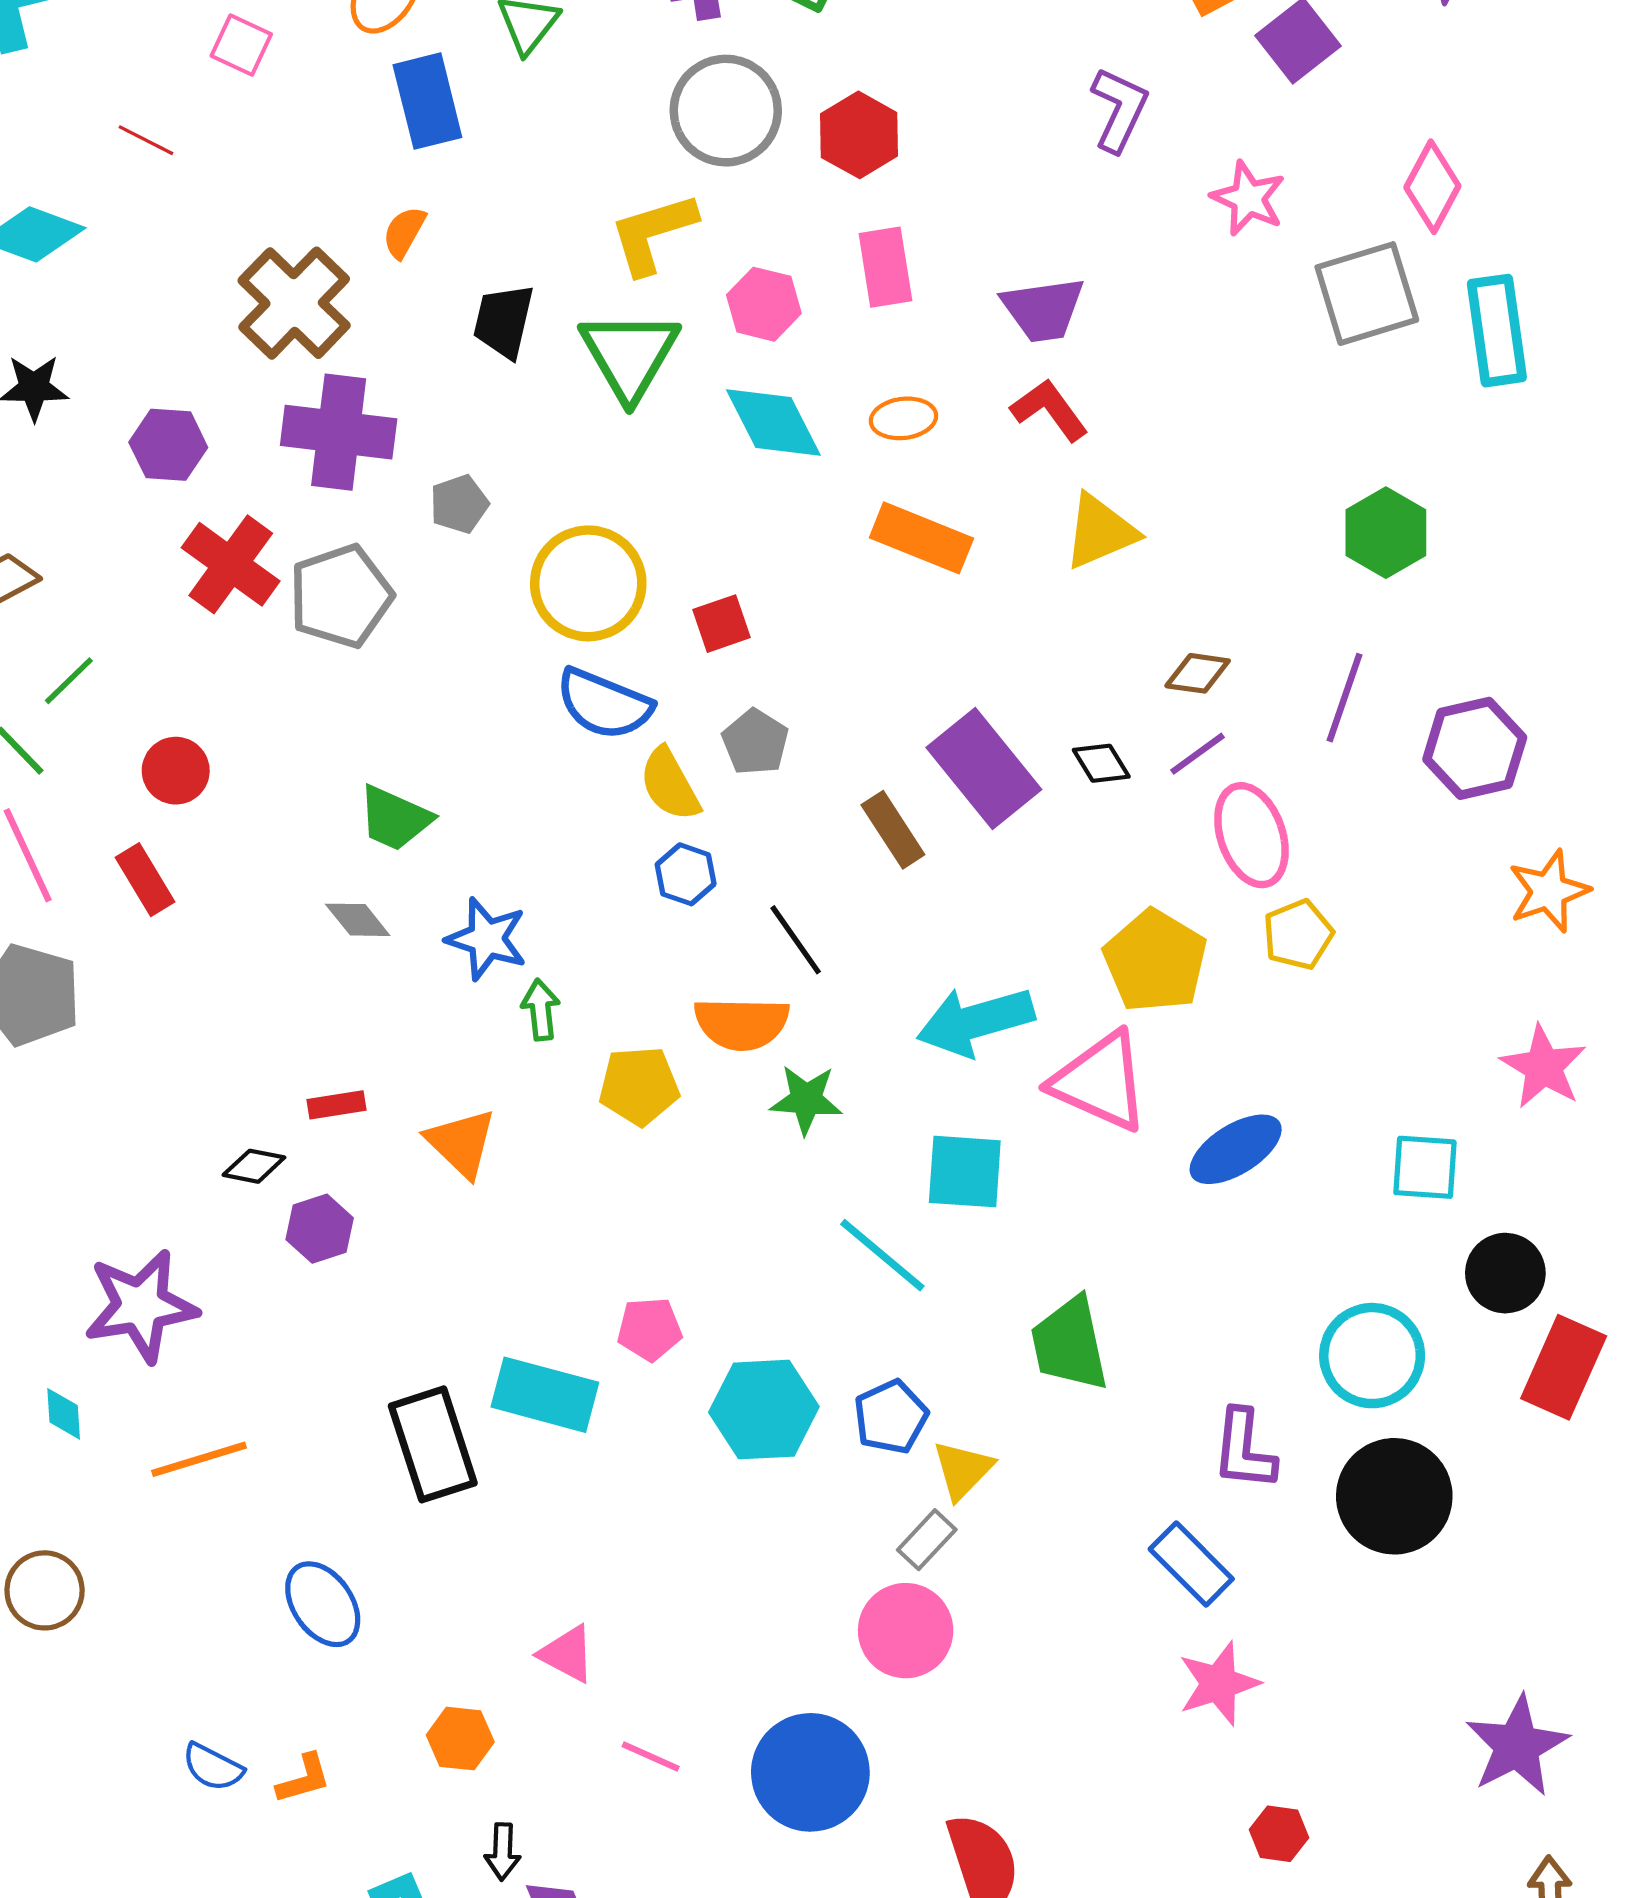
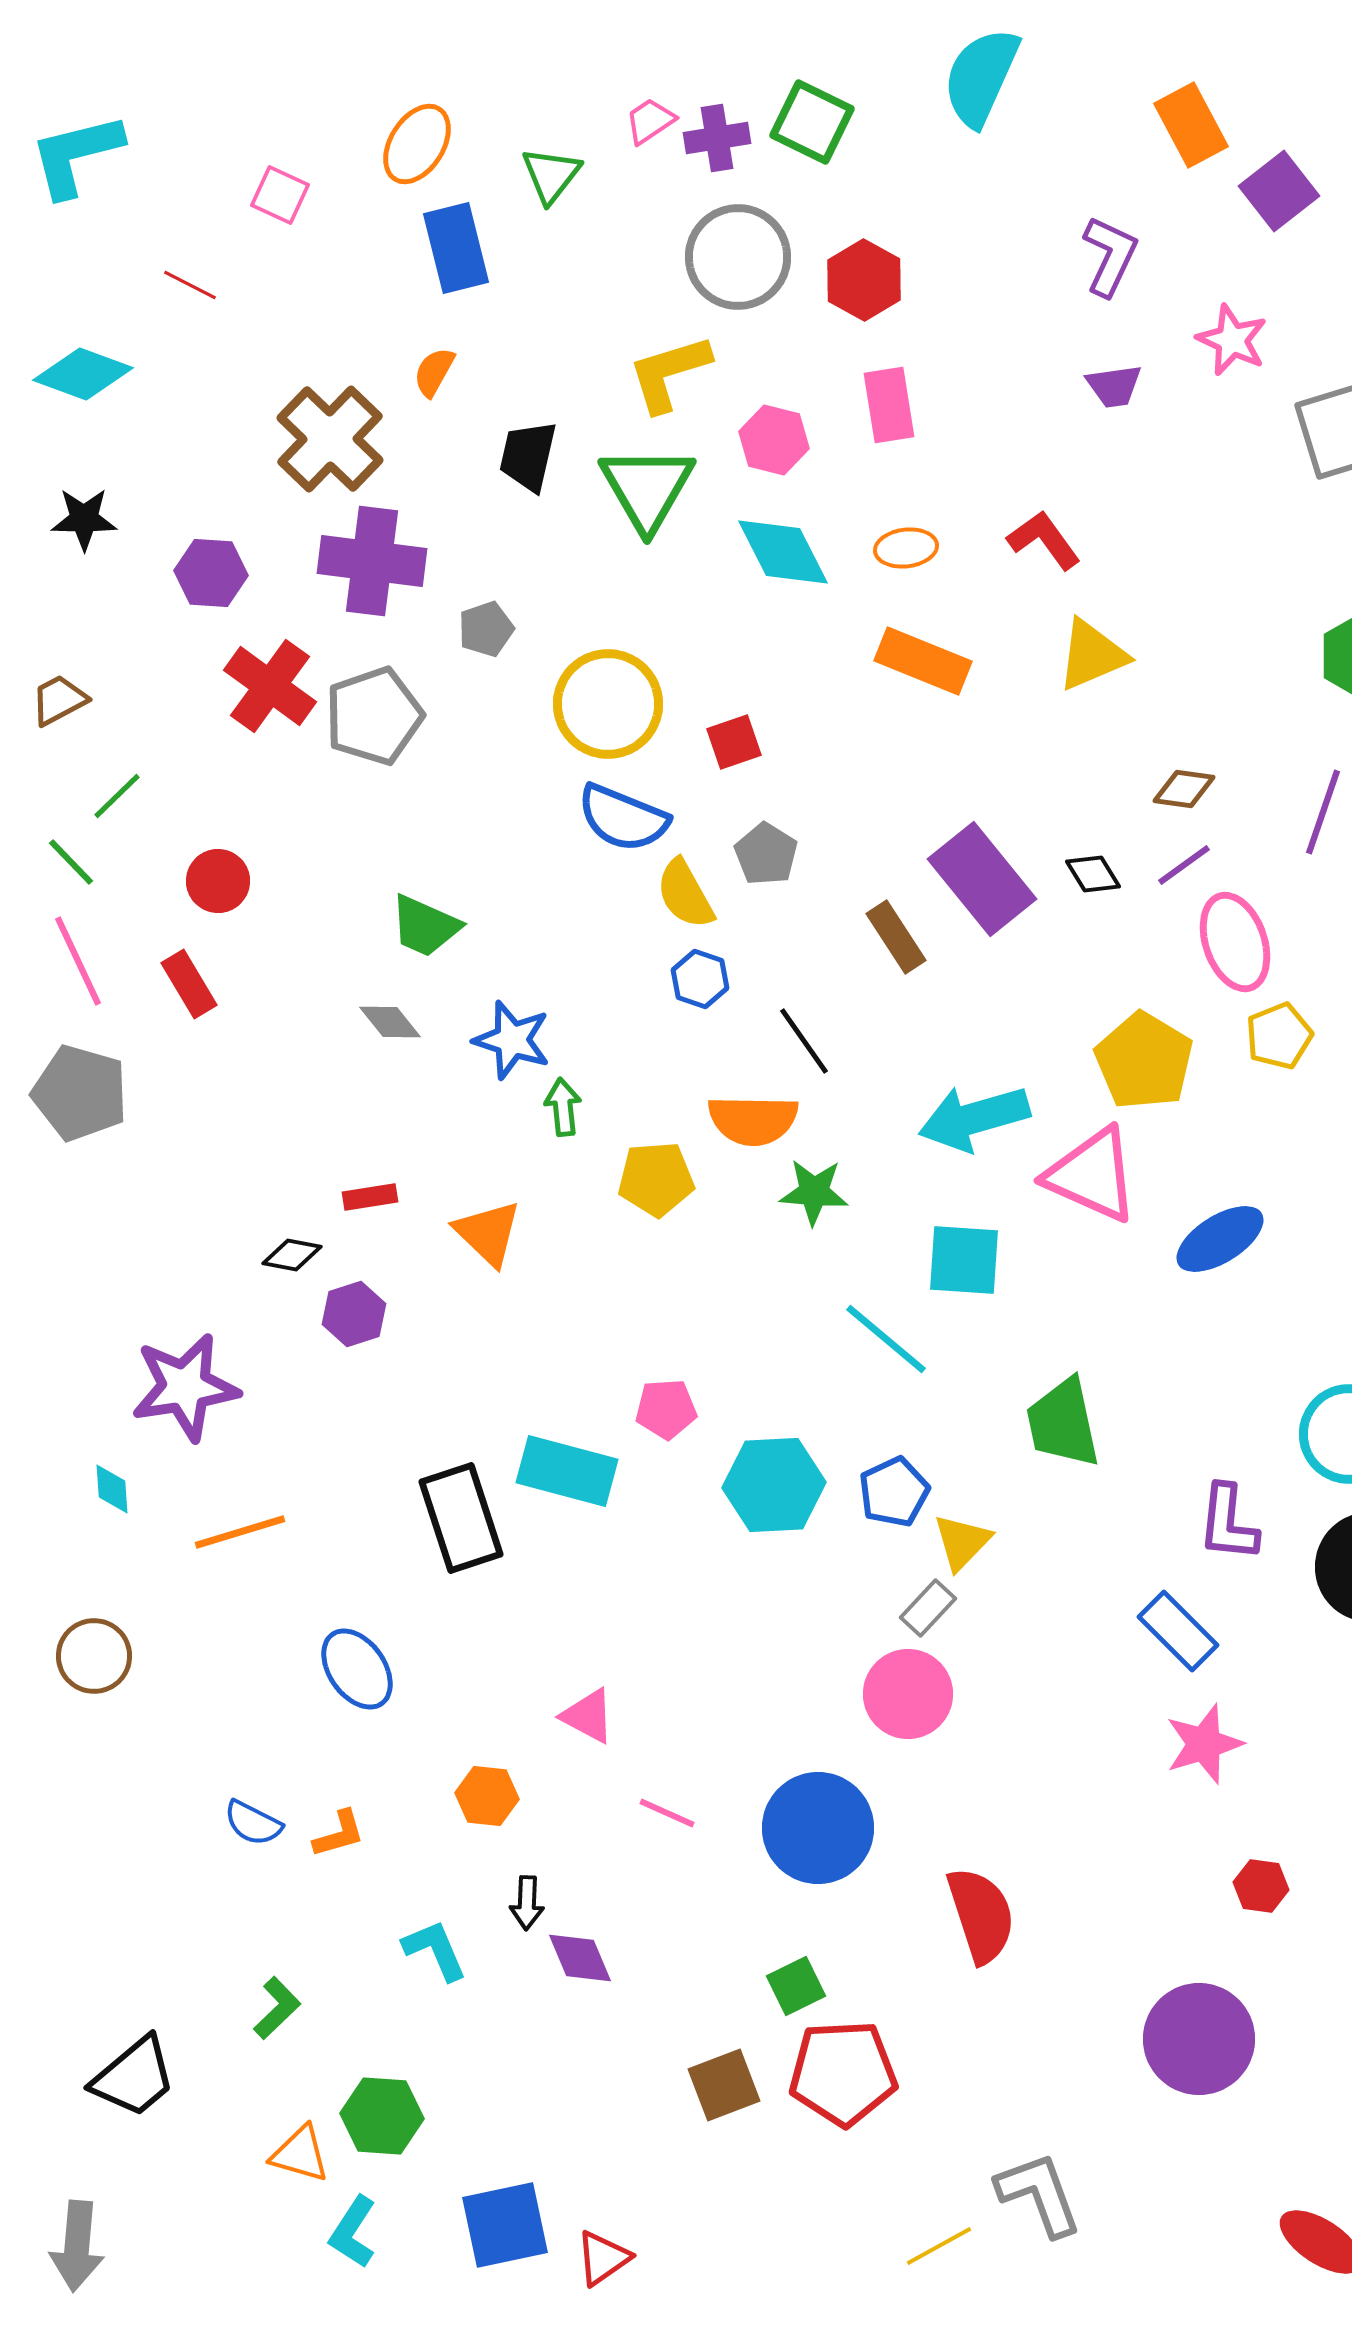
purple trapezoid: (1043, 309) -> (1114, 386), moved, size x0.7

